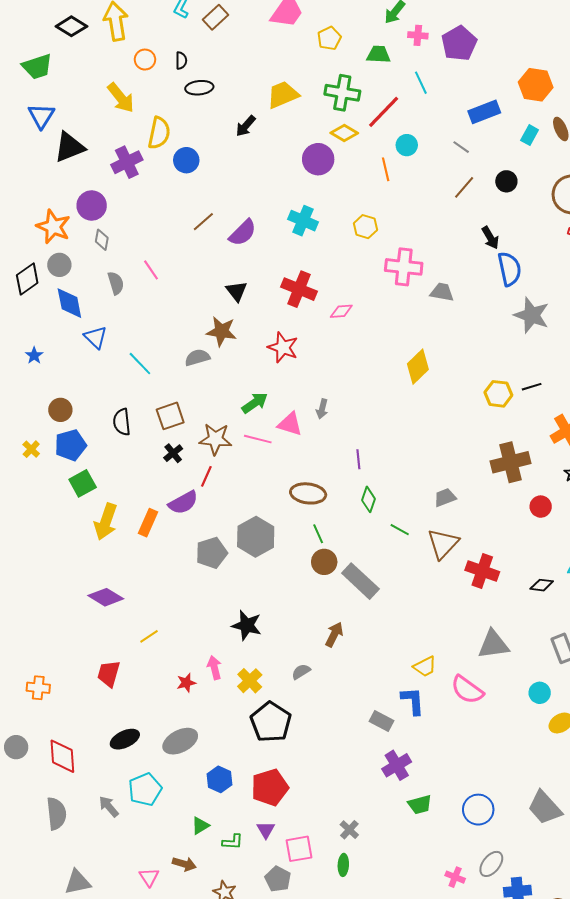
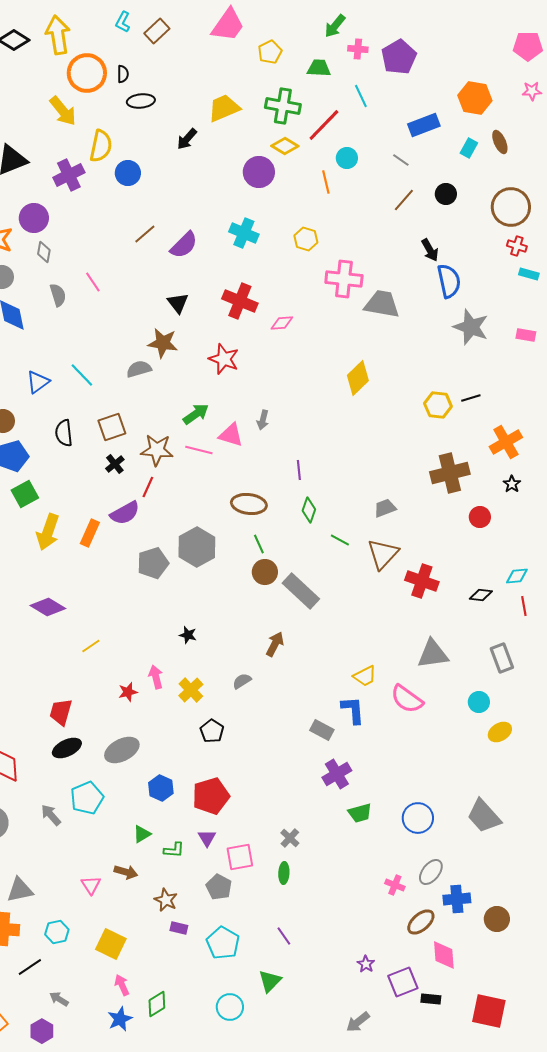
orange circle: (145, 60) -> (87, 73), size x1.8
gray trapezoid: (442, 292) -> (382, 304), size x1.5
blue triangle: (96, 337) -> (38, 382), moved, turned 40
black star: (247, 625) -> (188, 635), size x0.6
red trapezoid: (109, 674) -> (61, 712), moved
black pentagon: (271, 722) -> (212, 731), size x0.6

